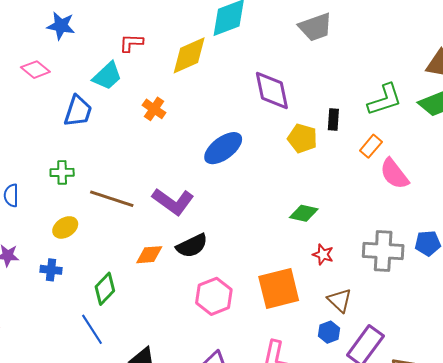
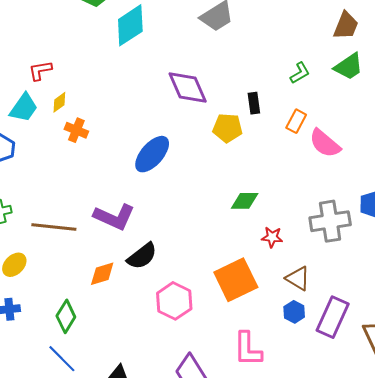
yellow diamond: (189, 55) -> (59, 102), moved, size x0.5
green L-shape: (385, 100) -> (300, 73), size x0.6

